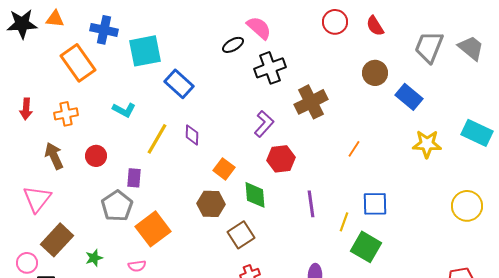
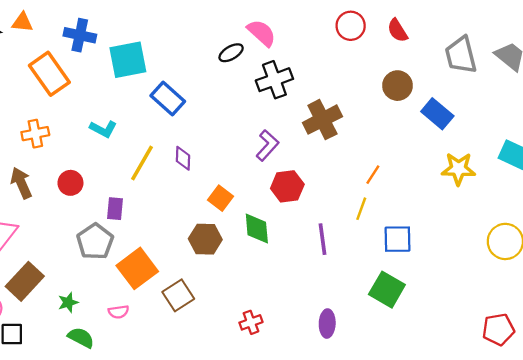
gray trapezoid: (429, 47) -> (461, 55), turned -36
yellow line: (344, 222) -> (361, 209), moved
brown square: (241, 235) -> (178, 295), moved

